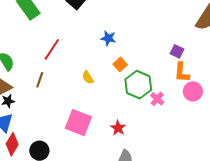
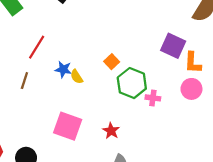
blue star: (108, 38) -> (63, 69), moved
purple square: (177, 51) -> (173, 46), size x1.6
orange L-shape: (182, 72) -> (193, 63), moved
pink cross: (157, 99) -> (153, 98), turned -32

